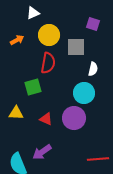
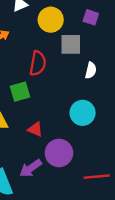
yellow circle: (49, 35) -> (51, 20), moved
cyan circle: (84, 93) -> (83, 113), moved
purple circle: (74, 118) -> (59, 153), moved

